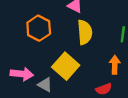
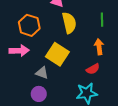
pink arrow: (22, 74) -> (19, 51), moved

